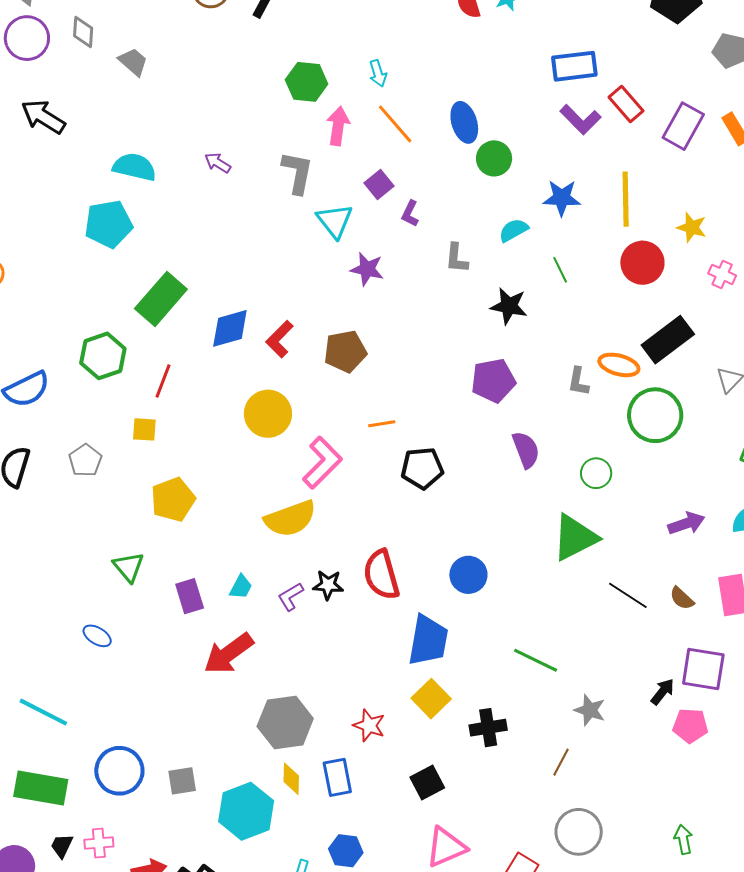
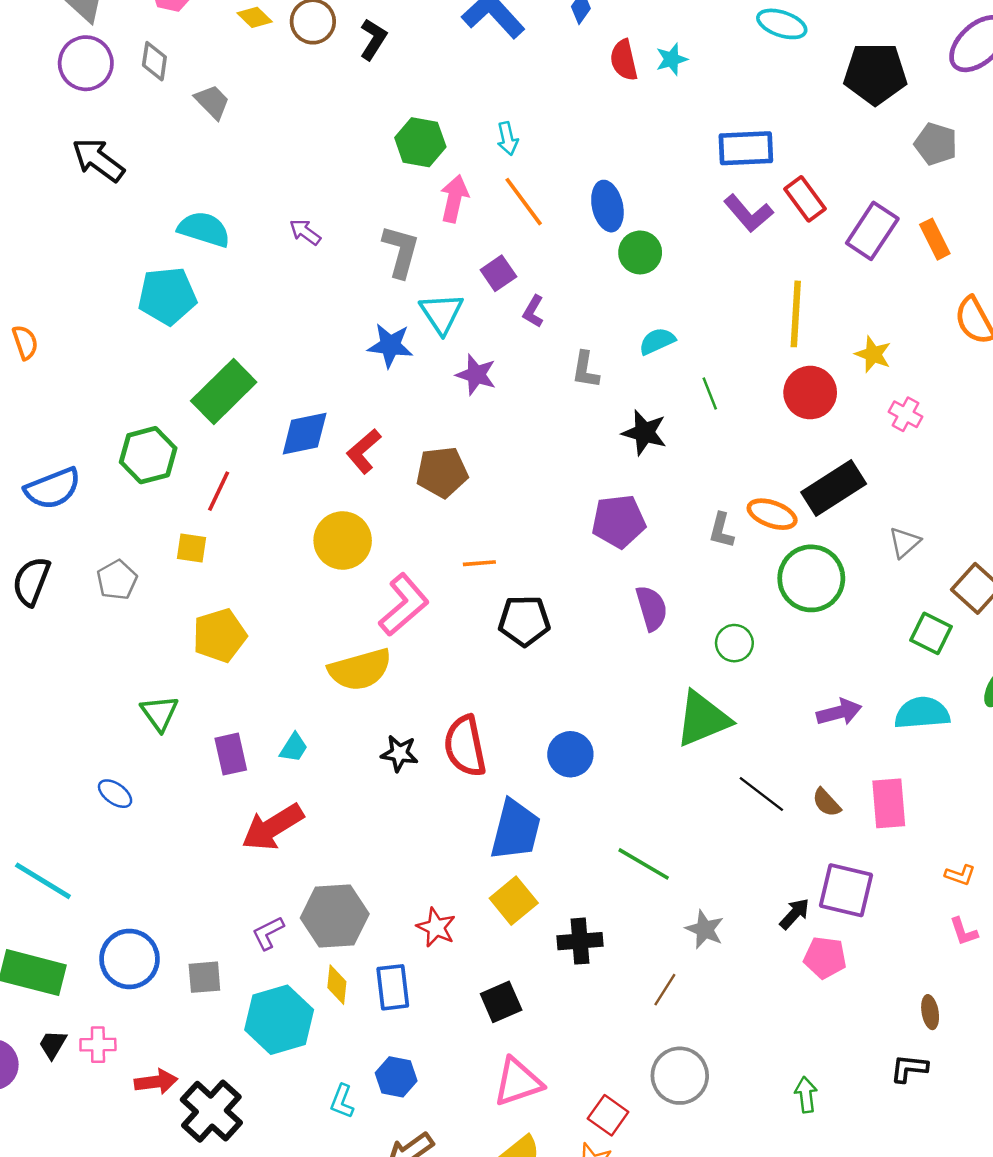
blue star: (562, 198) -> (390, 345), moved
purple L-shape: (291, 597) -> (268, 933), moved

